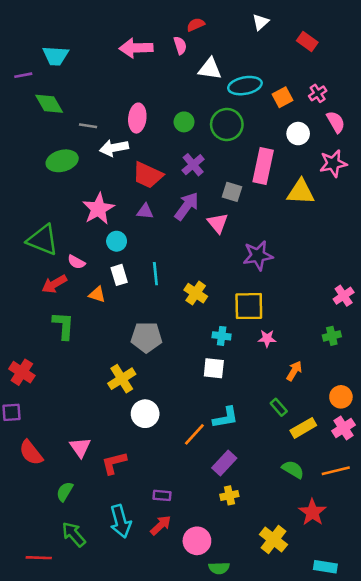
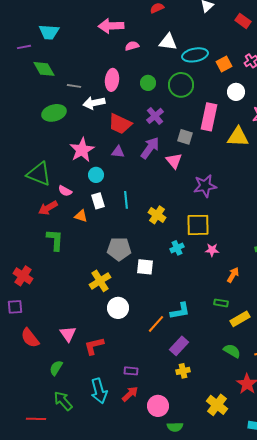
pink semicircle: (180, 45) -> (132, 46), moved, turned -88
cyan cross: (222, 336) -> (177, 248), turned -32
white square: (214, 368) -> (145, 267), moved
green rectangle: (279, 407) -> (221, 303), turned -40

